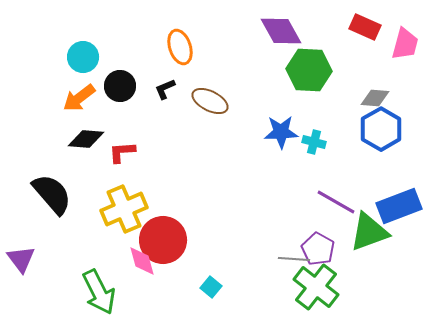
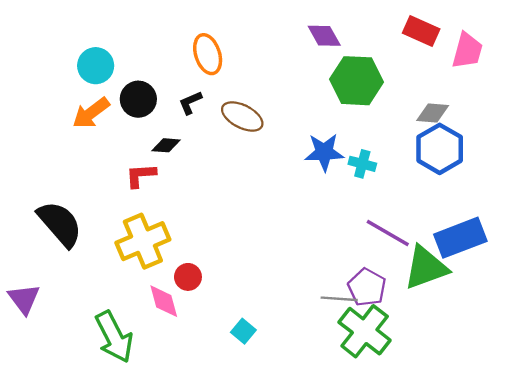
purple diamond: (281, 31) -> (324, 36), size x0.7
black diamond: (86, 139) -> (166, 145), moved, size x0.7
red circle: (163, 240) -> (188, 277), size x0.5

